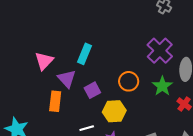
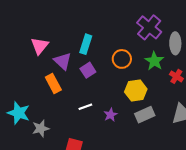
cyan rectangle: (85, 54) -> (86, 44), moved
orange rectangle: (55, 101) -> (53, 83), turned -30
yellow hexagon: (114, 111) -> (136, 90), moved

